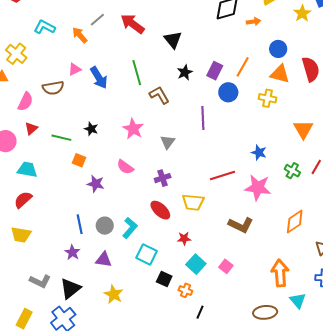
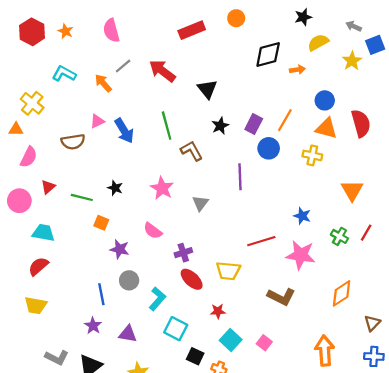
pink semicircle: (25, 102) -> (29, 157), moved
purple cross: (163, 178) -> (183, 253), moved
gray circle: (105, 226) -> (129, 280), moved

